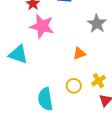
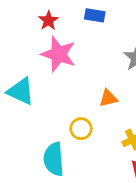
yellow circle: (74, 86) -> (81, 129), moved

